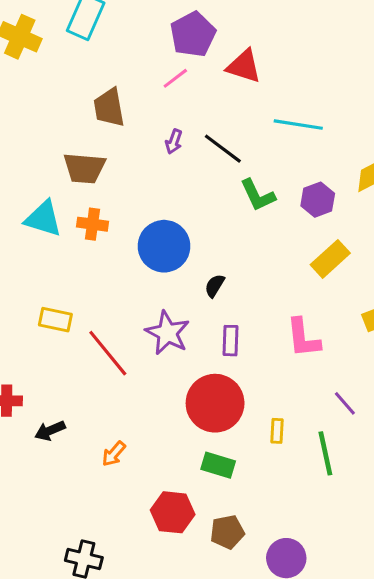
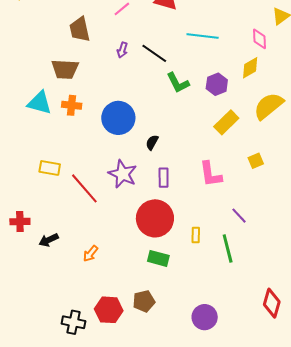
red hexagon: (173, 512) -> (109, 310), moved
brown pentagon: (227, 532) -> (144, 301), moved

